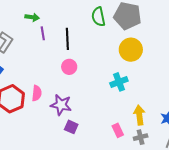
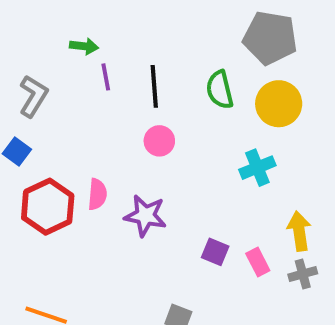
green semicircle: (98, 17) -> (220, 90), moved
purple square: (71, 127) -> (215, 252), moved

